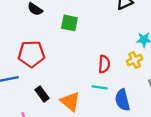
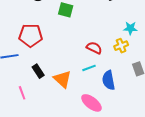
red semicircle: (104, 64) -> (94, 48), turned -70
cyan line: (100, 87) -> (89, 68), turned -32

